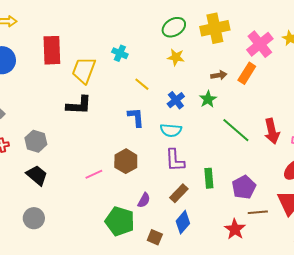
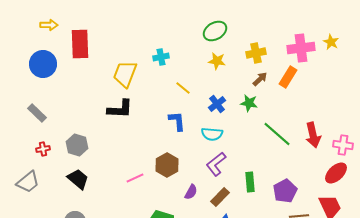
yellow cross: (215, 28) -> (256, 53), moved, size x0.7
pink cross: (260, 44) -> (301, 48), turned 32
red rectangle: (52, 50) -> (80, 44), moved
cyan cross: (120, 53) -> (161, 57), turned -35
brown arrow: (219, 75) -> (260, 79), turned -35
green star: (208, 99) -> (249, 103), turned -30
purple L-shape: (175, 160) -> (216, 164), turned 55
purple semicircle: (144, 200) -> (191, 192), moved

